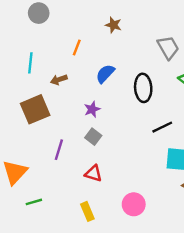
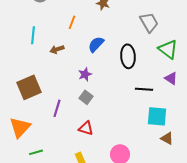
brown square: (35, 109) -> (29, 87), moved
black line: (162, 127) -> (144, 89), turned 30

